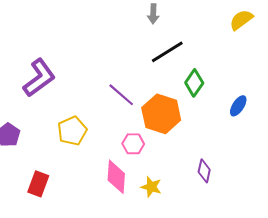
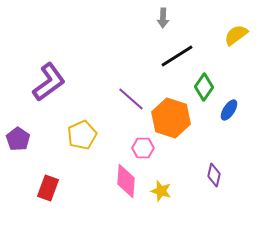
yellow semicircle: (241, 20) -> (236, 35), moved
blue ellipse: (238, 106) -> (229, 110), moved

